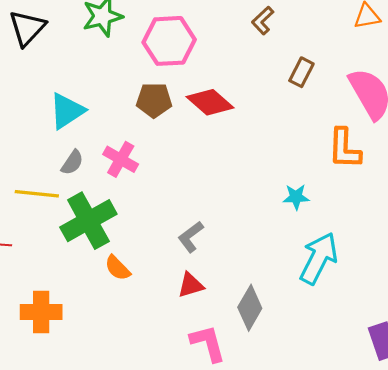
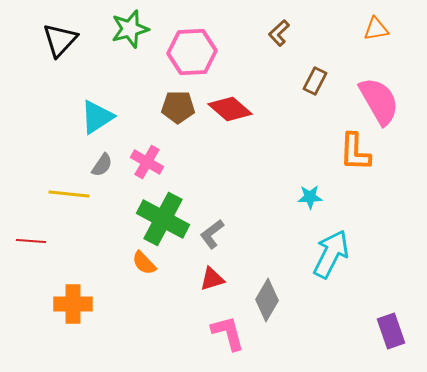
green cross: (88, 221) -> (163, 219), moved, turned -33

